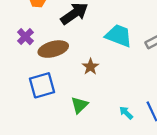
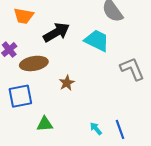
cyan trapezoid: (119, 36) -> (97, 40), moved
green triangle: (79, 105) -> (45, 124), moved, turned 36

